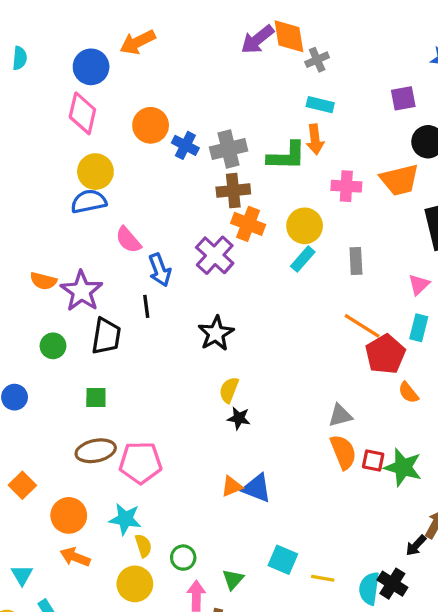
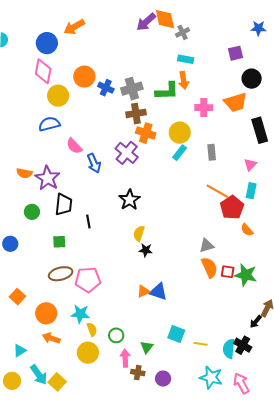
yellow circle: (95, 172) -> (58, 96), moved
black line: (146, 306) -> (88, 221), moved
cyan triangle: (22, 575) -> (20, 350), turned 32

